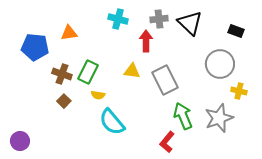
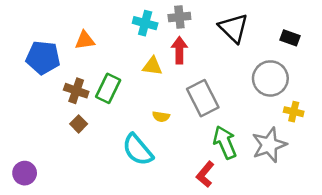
gray cross: (159, 19) -> (179, 17), moved
yellow triangle: (132, 71) -> (152, 66), moved
yellow semicircle: (98, 95) -> (161, 117), moved

